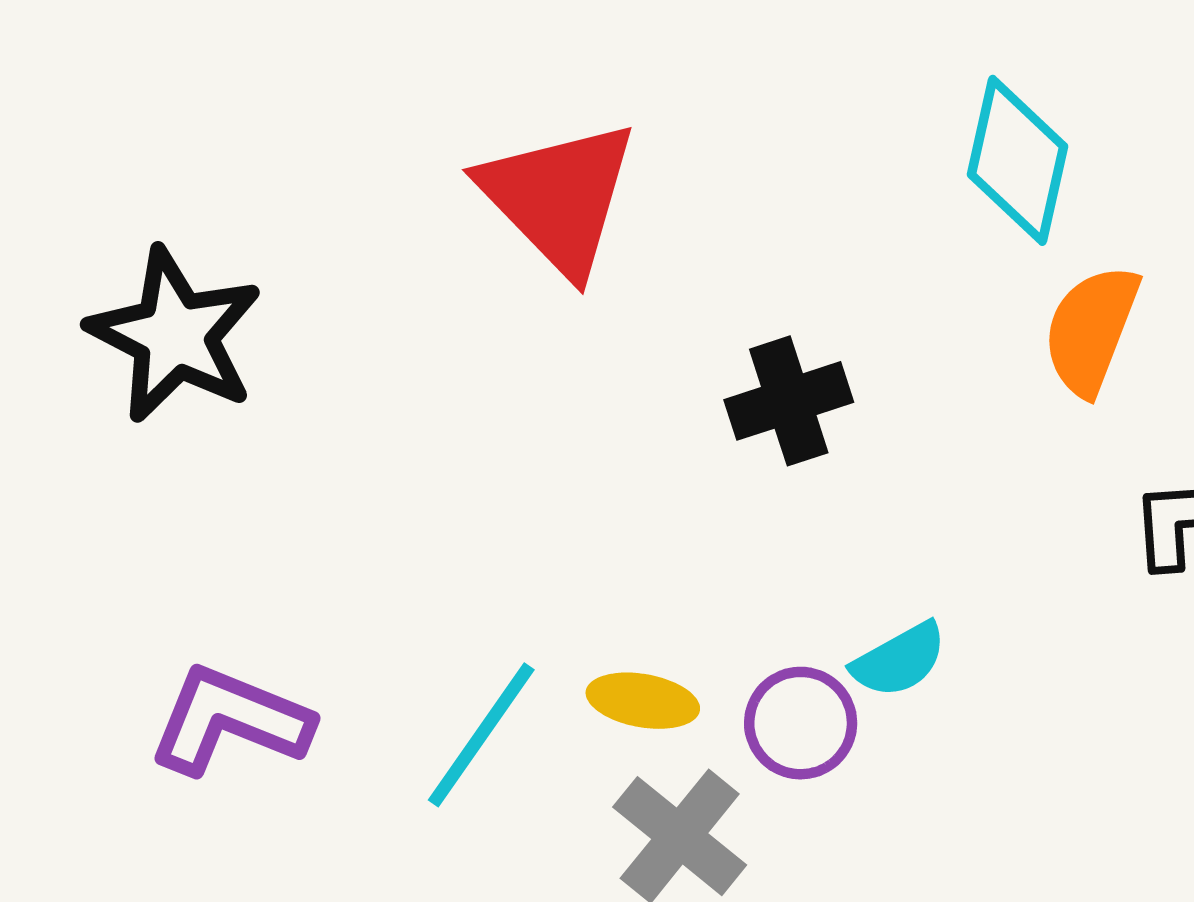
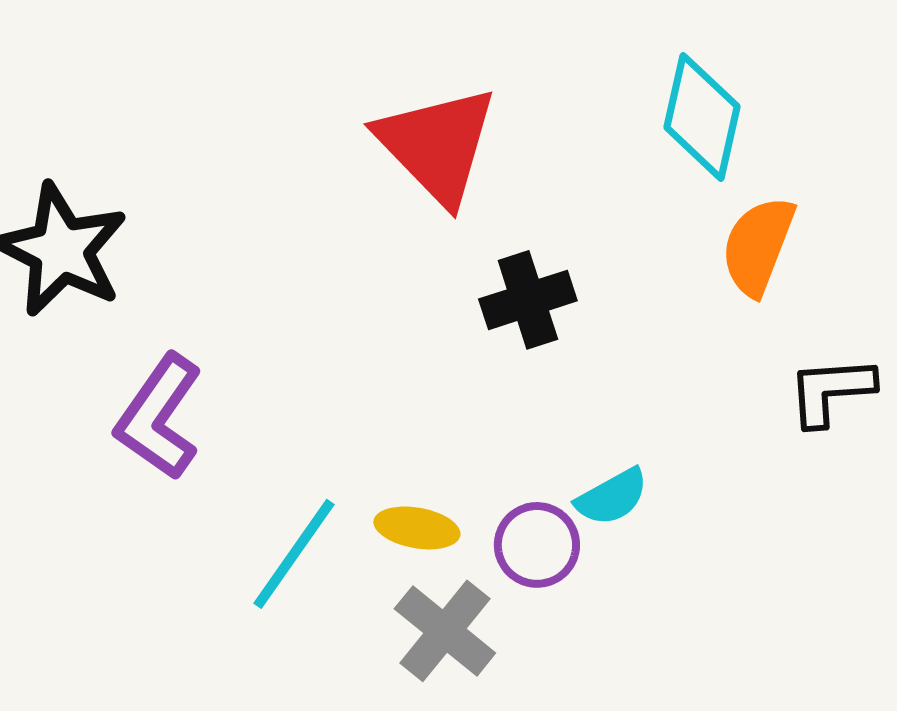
red triangle: (559, 197) -> (437, 145), moved
purple L-shape: (230, 720) -> (159, 417), moved, turned -77

